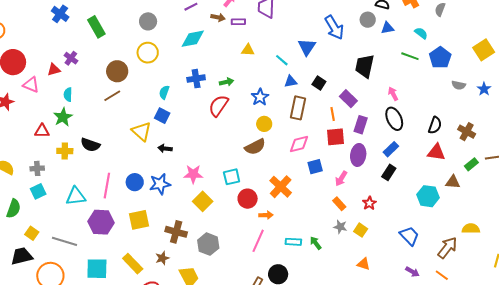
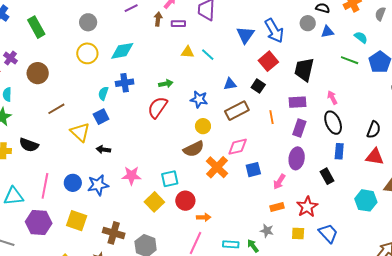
brown arrow: (218, 17) -> (158, 19), turned -96
cyan diamond: (193, 39) -> (122, 51), moved
blue triangle: (307, 47) -> (245, 35), moved
cyan line: (282, 60) -> (208, 55), moved
brown circle: (117, 71) -> (38, 73), moved
blue cross: (196, 79) -> (125, 83), moved
brown line: (112, 96) -> (56, 109), moved
blue star: (260, 97) -> (199, 99), turned -30
purple rectangle: (348, 99) -> (297, 102), moved, turned -48
brown rectangle: (298, 108) -> (237, 111), turned 50
blue square: (162, 116) -> (101, 117), turned 35
red square: (336, 137) -> (268, 61), moved, turned -36
blue rectangle: (391, 149) -> (339, 151), moved, turned -42
black rectangle: (389, 172) -> (327, 176), turned -63
orange cross: (281, 187) -> (217, 167), moved
yellow square: (203, 201) -> (154, 202), moved
red star: (369, 203) -> (307, 207), size x1.5
orange rectangle: (339, 204) -> (277, 207), turned -64
yellow square: (139, 220) -> (77, 221), turned 30
gray star: (340, 227) -> (267, 231), moved
yellow square: (361, 230) -> (298, 233), turned -32
blue trapezoid: (409, 236) -> (328, 233), moved

